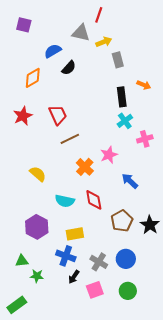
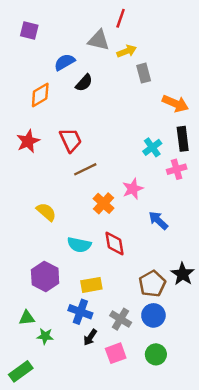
orange arrow: (144, 85) -> (175, 104), size x1.5
black rectangle: (122, 97) -> (183, 139), moved
brown pentagon: (122, 221) -> (152, 284), moved

